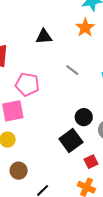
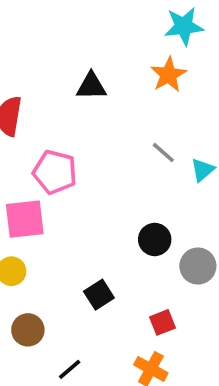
gray line: (72, 70) -> (163, 152), moved
black square: (71, 140) -> (99, 295), moved, size x0.7

